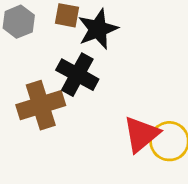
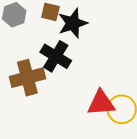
red triangle: (141, 134) -> (101, 103), turned 32

